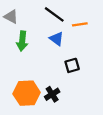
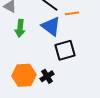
blue triangle: (57, 39) -> (51, 26), size x1.5
black square: (72, 65) -> (65, 50), size x1.5

